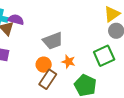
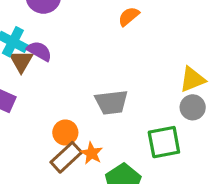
gray trapezoid: (53, 41) -> (111, 102), moved
orange star: (68, 62) -> (92, 153), moved

